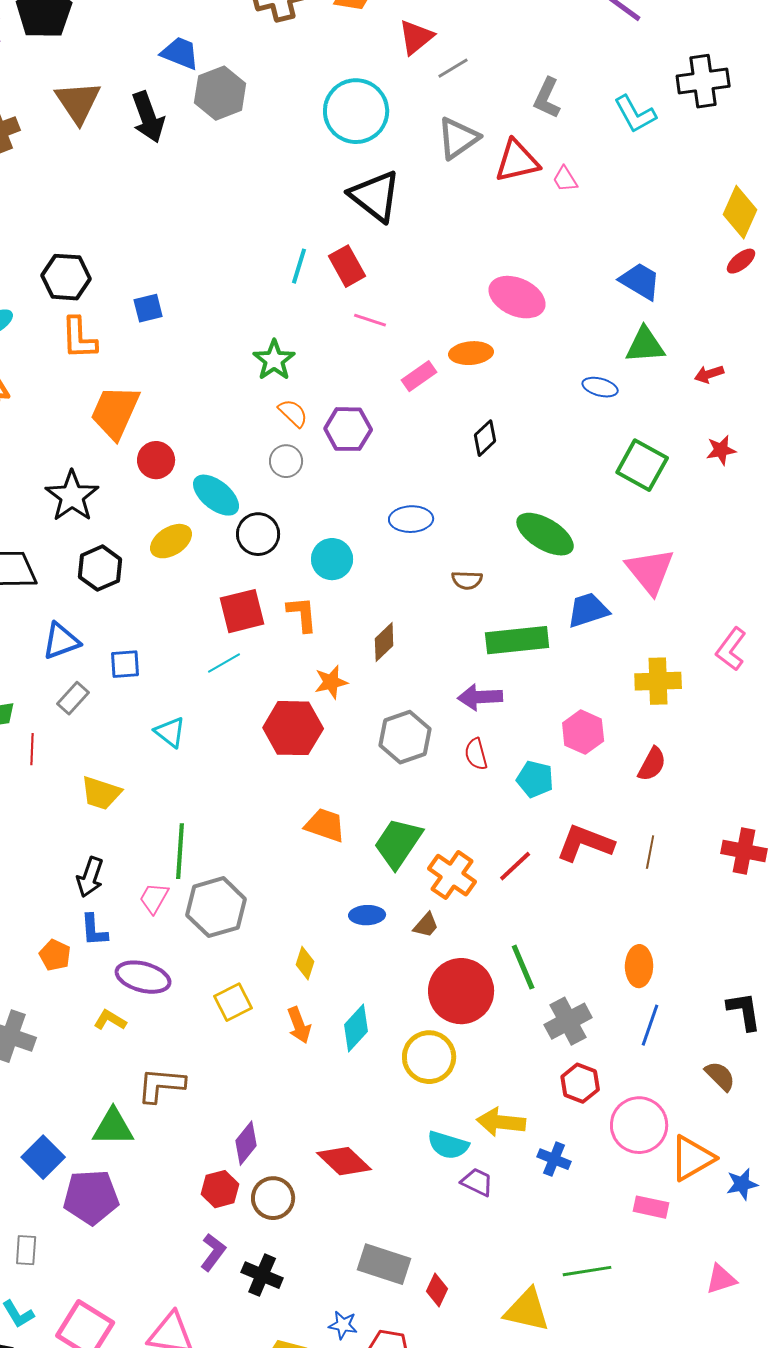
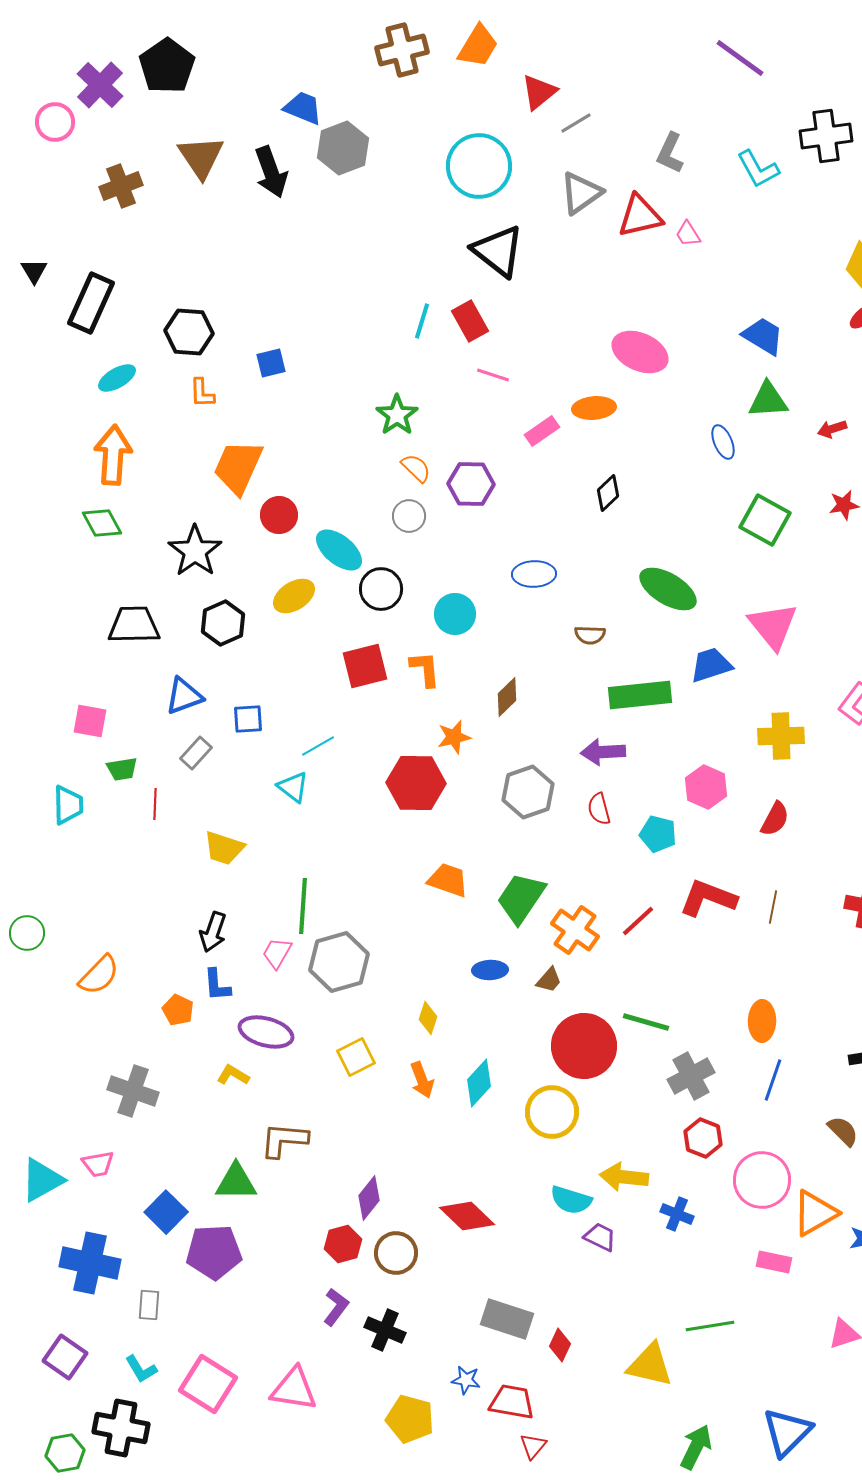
orange L-shape: (79, 338) -> (202, 393), size x0.7
blue ellipse: (600, 387) -> (723, 442), turned 52
cyan line: (224, 663) -> (318, 746), moved
green line: (523, 967) -> (646, 1022), turned -51

